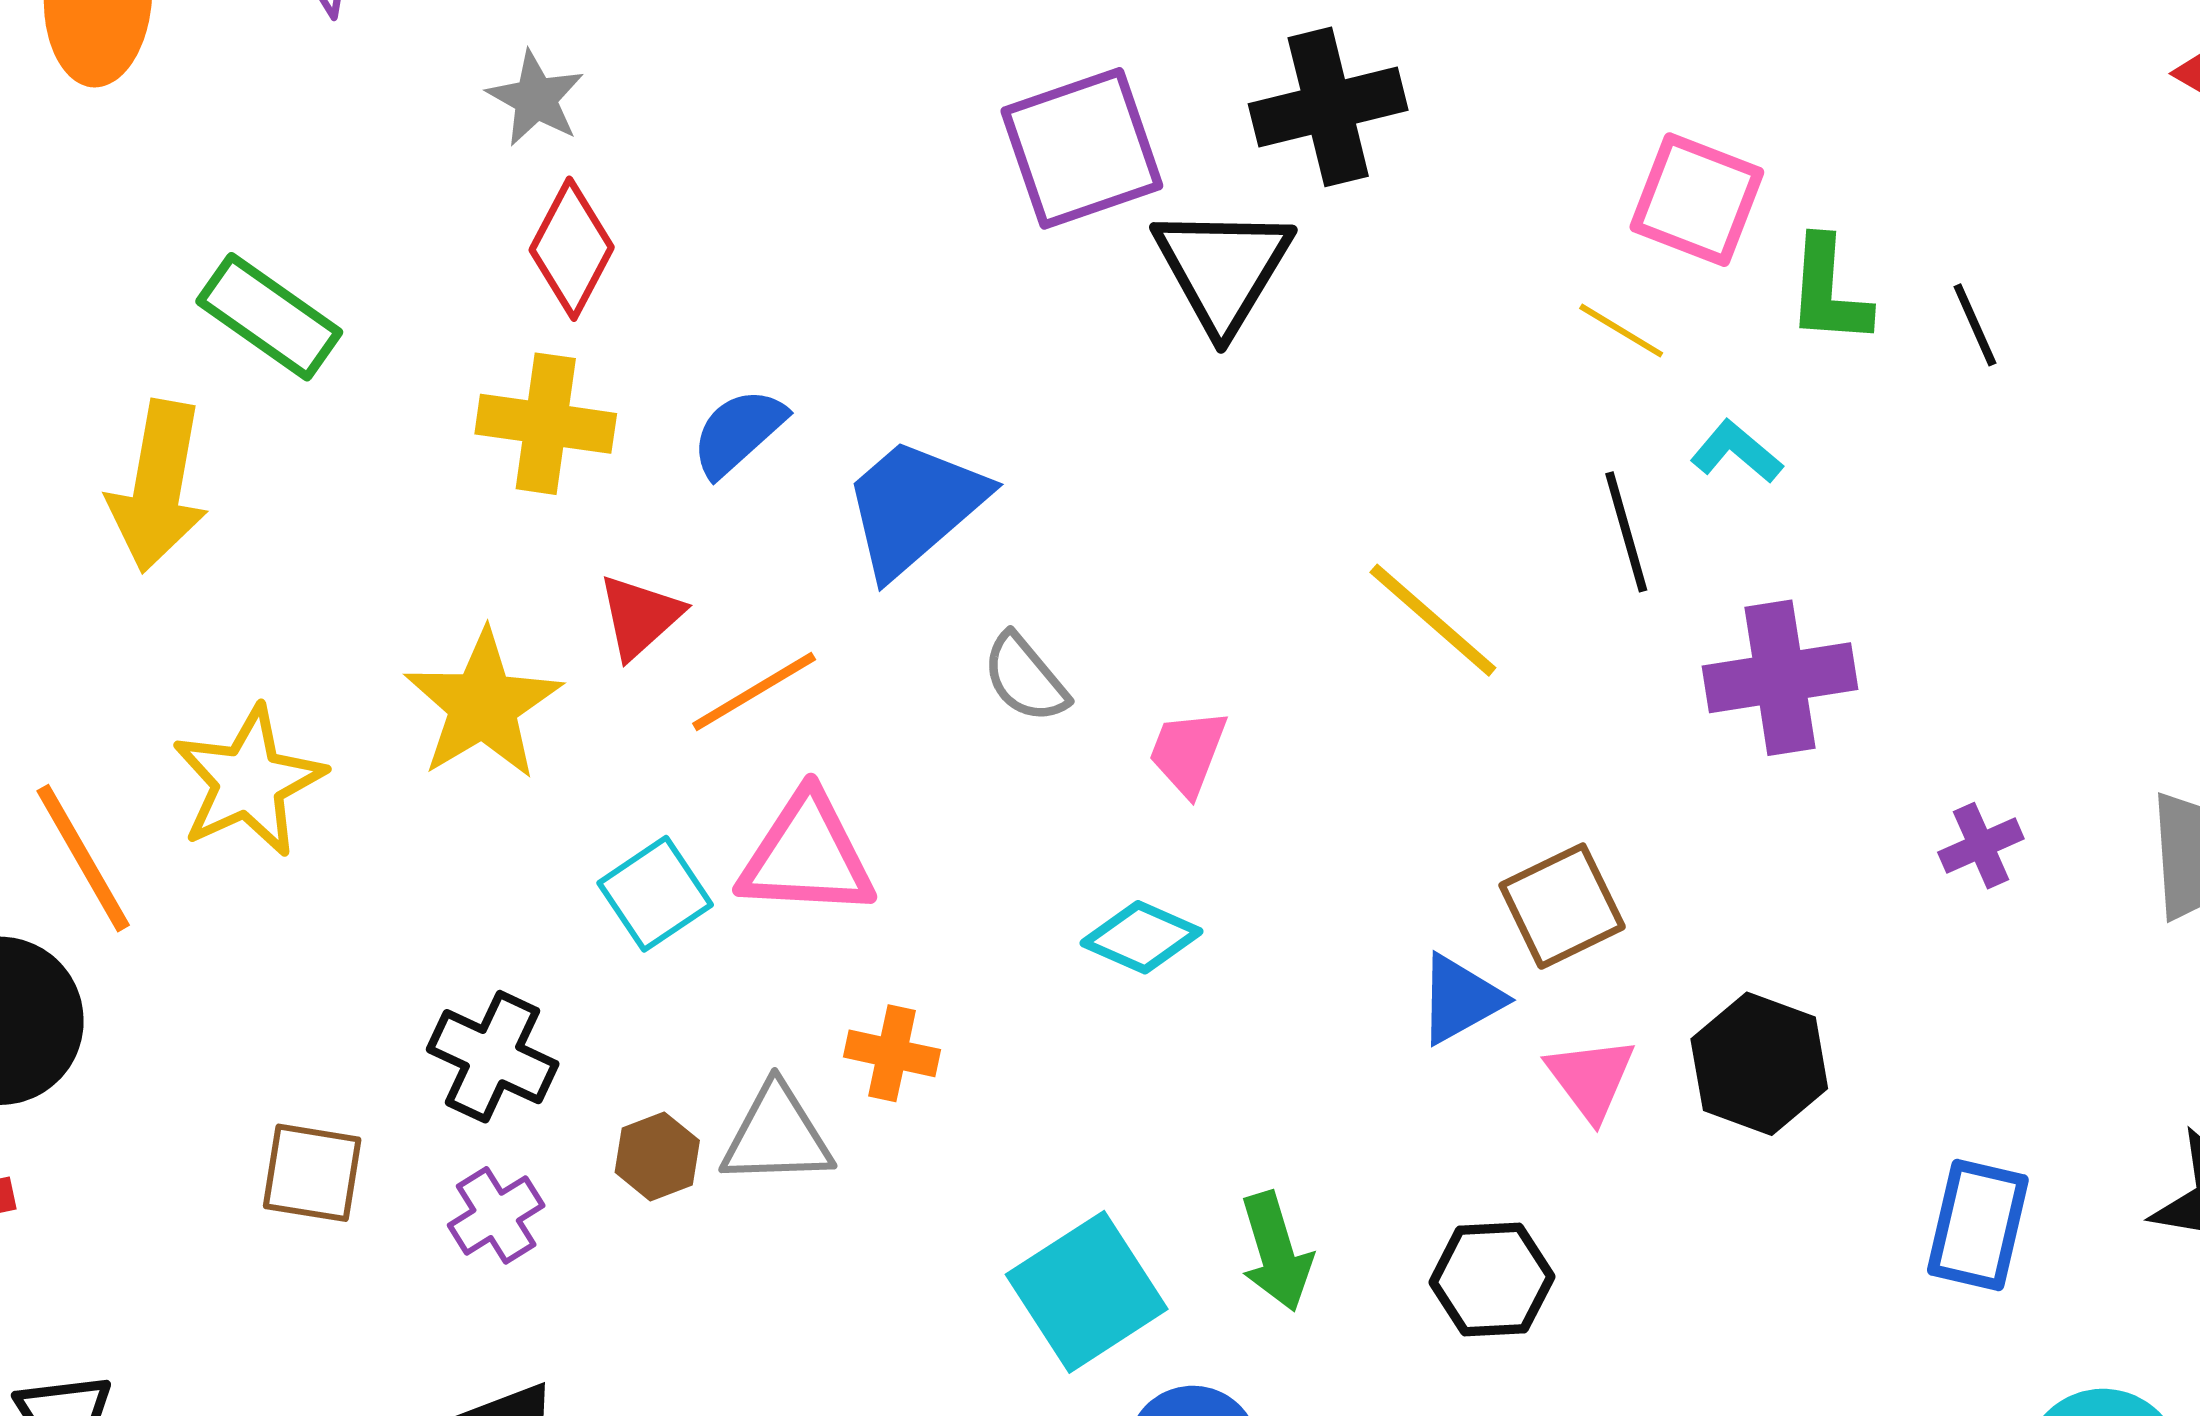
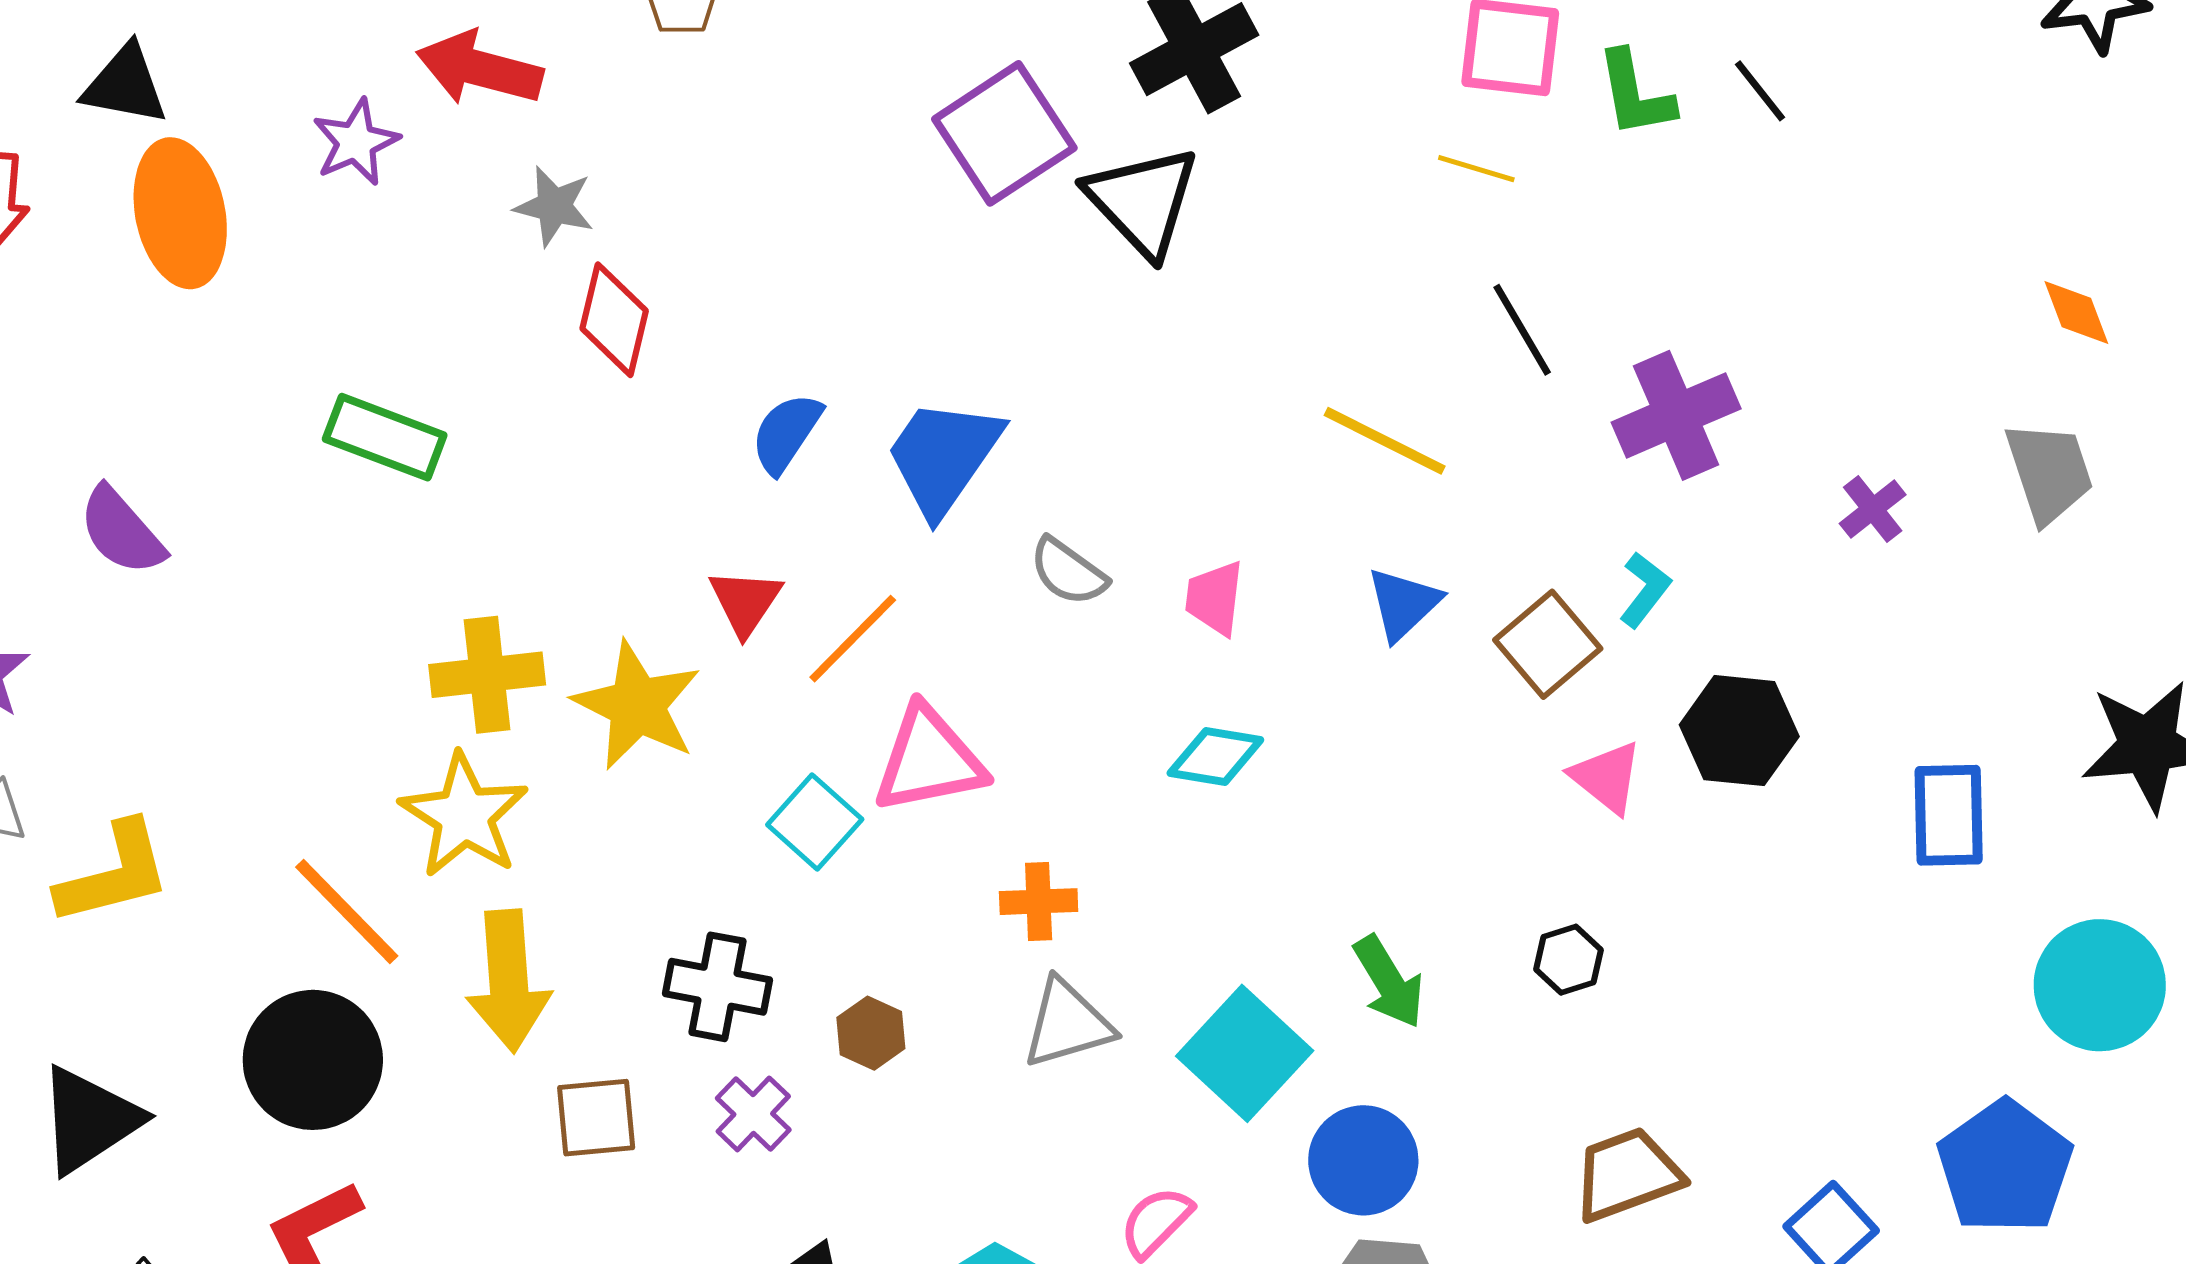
yellow cross: (546, 424) -> (487, 675), moved
cyan L-shape: (1736, 452) -> (1645, 590), moved, turned 102
yellow arrow: (158, 486) -> (508, 981), moved
blue triangle: (1460, 999) -> (1403, 604), moved
gray triangle: (777, 1135) -> (1067, 1024), moved
black hexagon: (1492, 1280) -> (1568, 960), size x0.7

